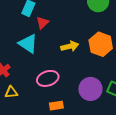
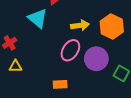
pink ellipse: (48, 78) -> (70, 50), moved, turned -45
purple circle: (90, 89) -> (96, 59), moved

